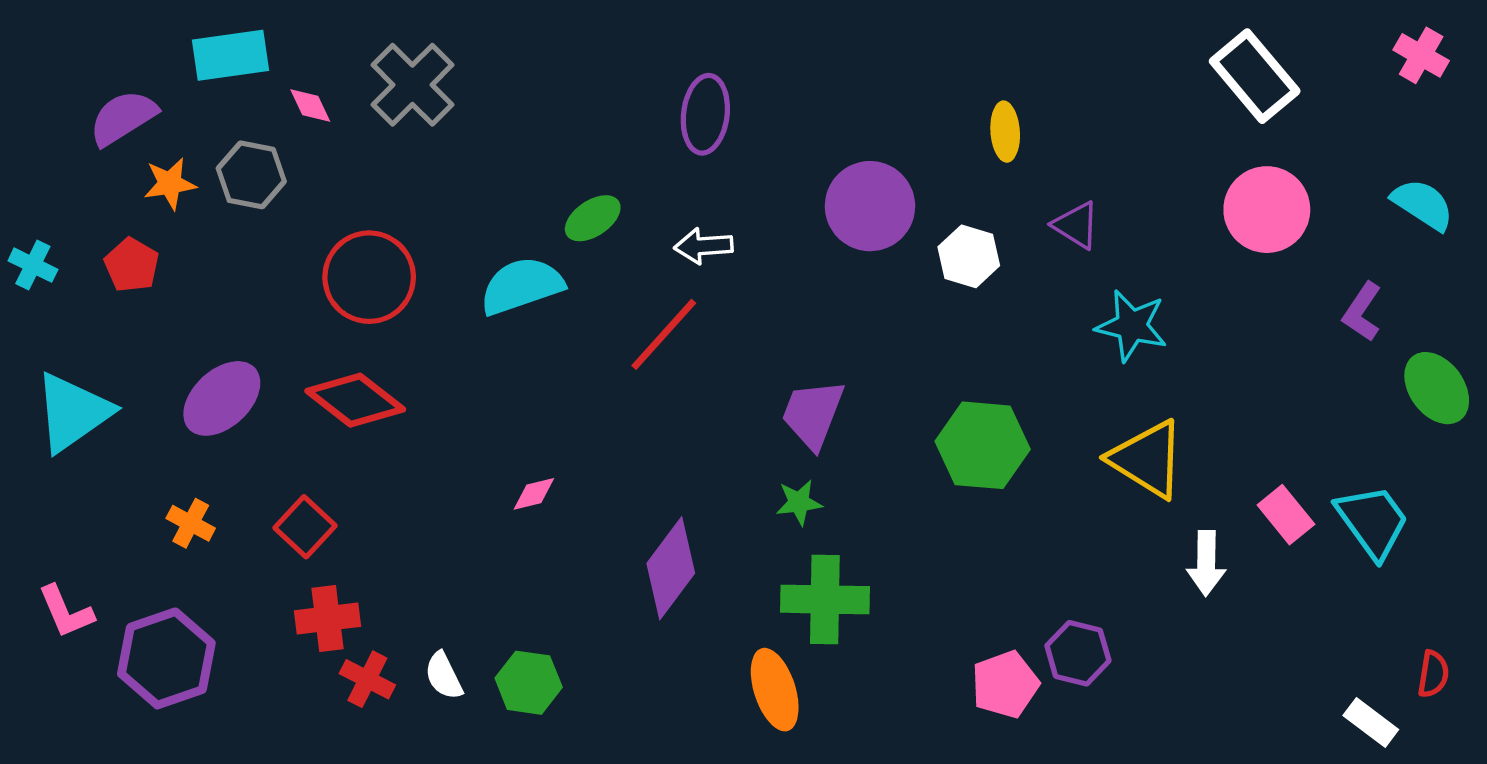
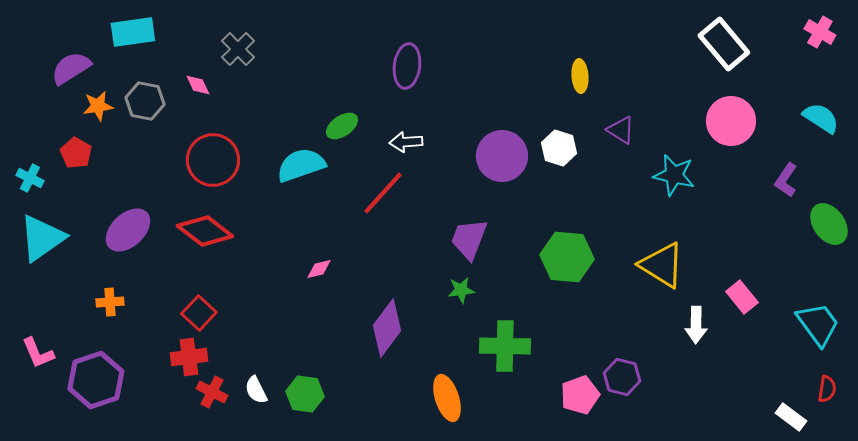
gray cross: (412, 85) -> (238, 49), size x0.7
pink diamond: (310, 106) -> (198, 85), moved
purple circle: (870, 206) -> (502, 156), moved
cyan cross: (33, 265) -> (30, 178), moved
cyan star: (1132, 326) -> (674, 175), moved
pink diamond: (534, 494) -> (319, 269), moved
cyan trapezoid: (1373, 522) -> (818, 324), moved
orange cross: (191, 523) -> (110, 302), turned -32
red square: (305, 527) -> (199, 313), moved
green cross: (825, 599) -> (505, 346), moved

